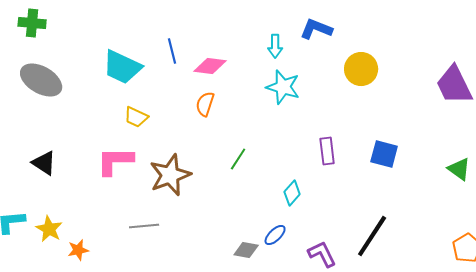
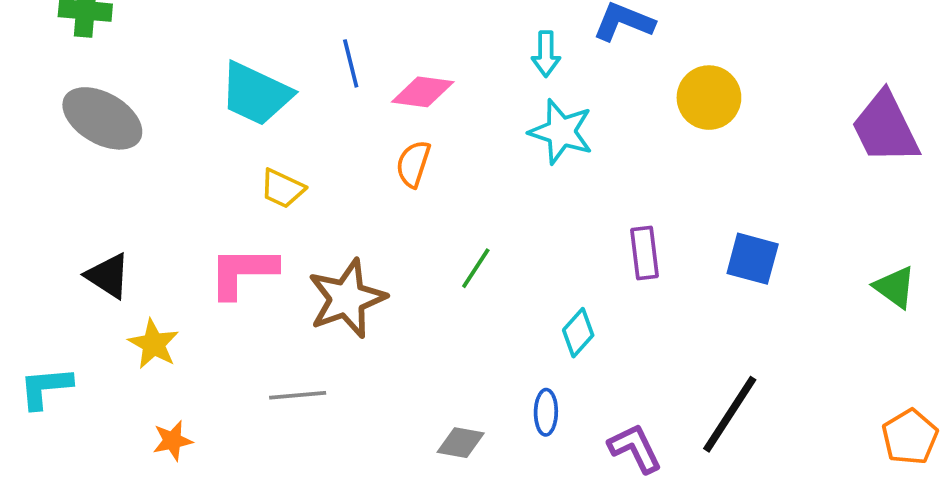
yellow star: (49, 229) -> (154, 344), moved
blue ellipse: (275, 235) -> (546, 412), turned -45
gray diamond: (246, 250) -> (461, 443), moved

